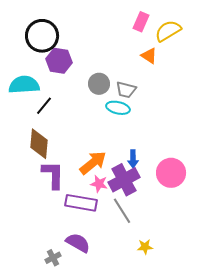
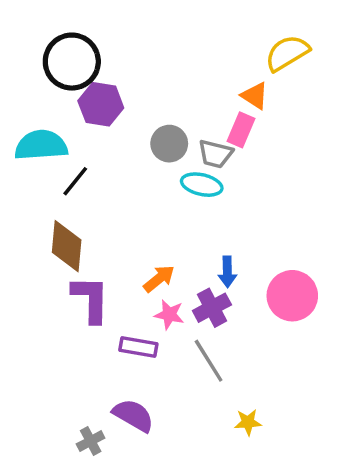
pink rectangle: (141, 22) -> (241, 130), moved
orange arrow: (93, 163) -> (159, 279), size x0.7
purple cross: (124, 180) -> (212, 308), size x0.7
purple rectangle: (81, 203) -> (138, 347), size x0.7

